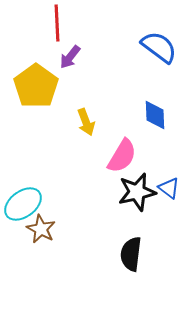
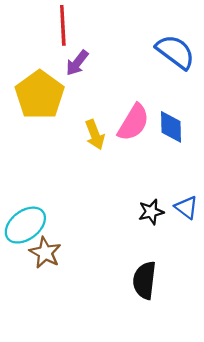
pink semicircle: (122, 156) -> (133, 122), moved
black star: (137, 192) -> (151, 212), size x0.6

